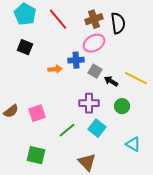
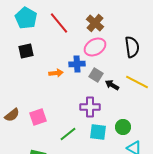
brown cross: (94, 19) -> (95, 23), turned -30
black semicircle: (118, 23) -> (132, 47), moved
black square: (25, 47) -> (26, 51), turned -35
green circle: (122, 106) -> (123, 127), moved
cyan square: (97, 128) -> (98, 132), turned -30

